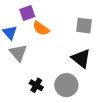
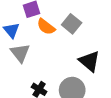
gray square: (84, 26) -> (72, 24), moved, turned 30

